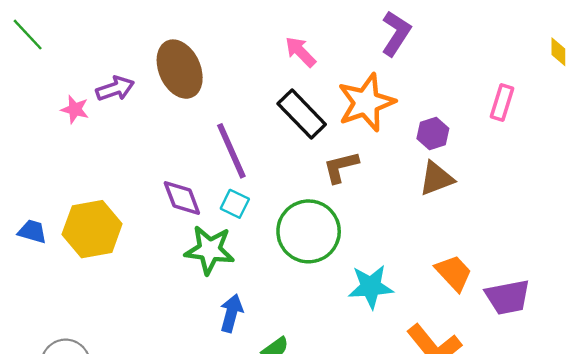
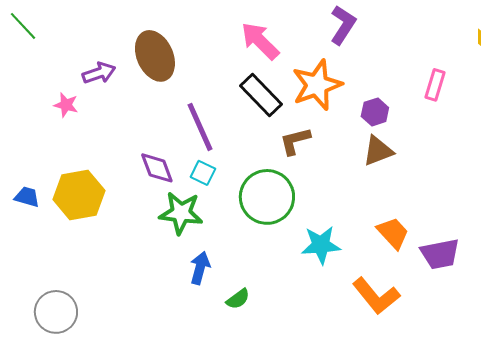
pink arrow: (300, 52) -> (260, 41), size x1.4
pink star: (75, 109) -> (66, 105), moved

